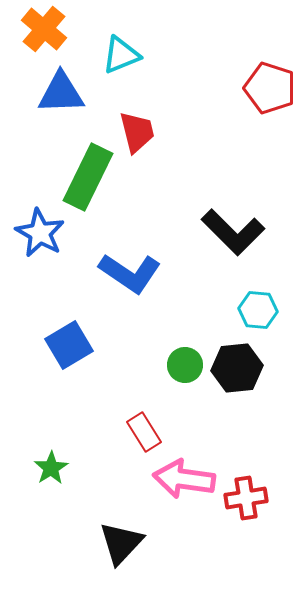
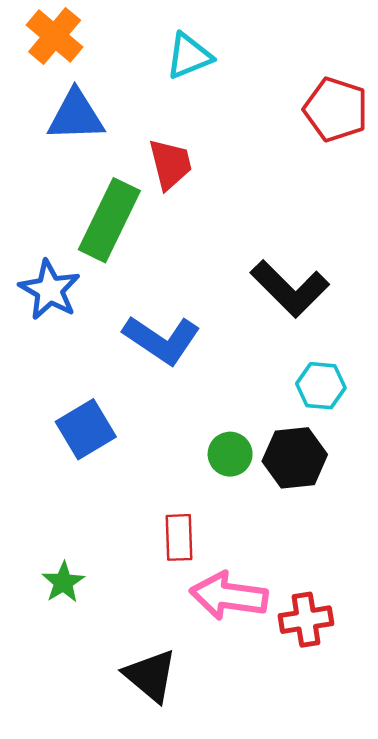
cyan triangle: (121, 55) -> (189, 56), moved
red rectangle: (144, 432) -> (179, 537), turned 30
black triangle: (121, 543) -> (150, 676), turned -33

